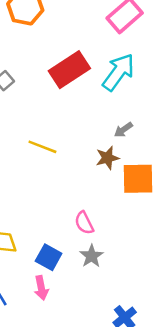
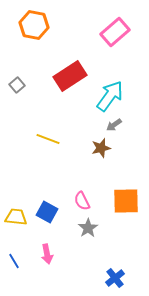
cyan arrow: (118, 72) -> (110, 96), moved
orange square: (138, 179) -> (126, 201), moved
blue square: (49, 257) -> (47, 212), moved

